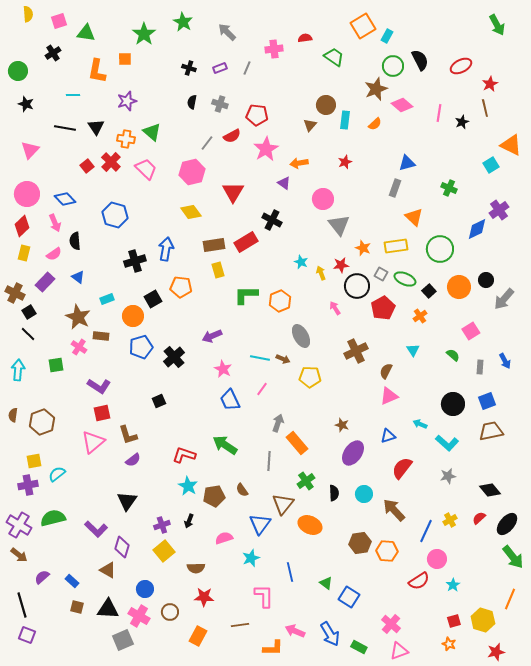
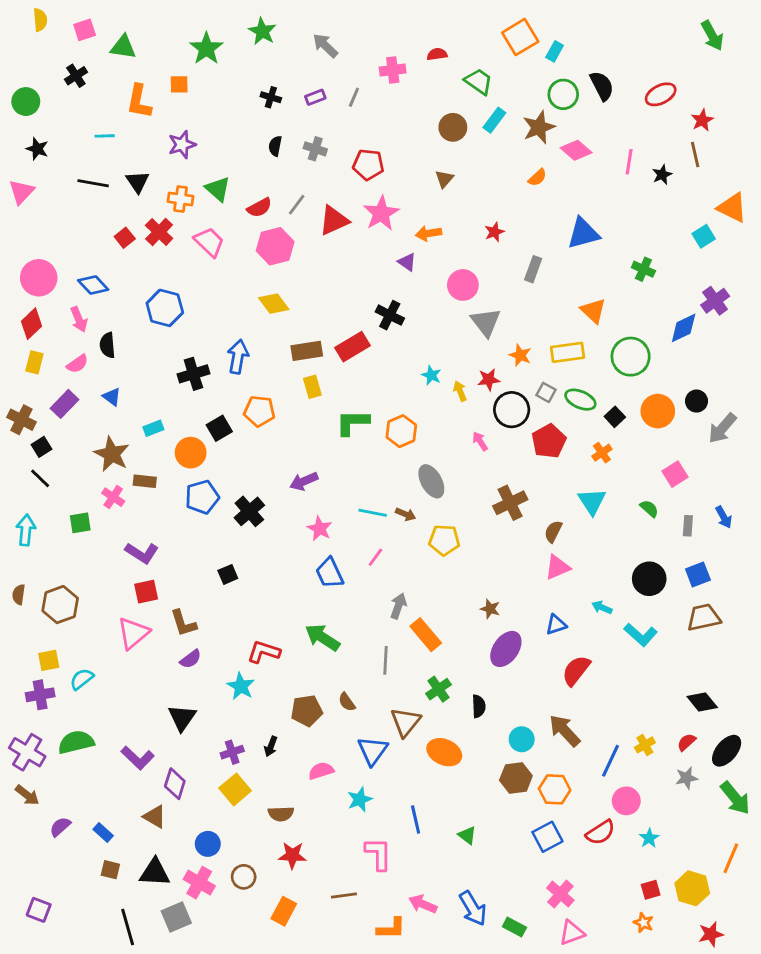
brown circle: (326, 105) -> (453, 127), moved
cyan rectangle: (345, 120) -> (494, 120), moved, turned 30
red semicircle: (232, 136) -> (259, 208), moved
pink triangle: (30, 150) -> (21, 192), moved
blue triangle: (407, 163) -> (583, 233), size x1.4
gray rectangle: (395, 188) -> (533, 269), moved
red triangle: (233, 192) -> (334, 220), moved, turned 35
cyan triangle: (413, 350) -> (592, 501), size x1.5
gray star: (448, 476) -> (686, 778), moved
cyan star: (188, 486) -> (241, 686), moved
cyan circle: (364, 494) -> (522, 739), moved
blue square: (349, 597) -> (547, 837), moved, turned 30
black line: (22, 605) -> (128, 927), moved

